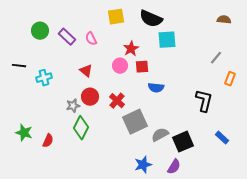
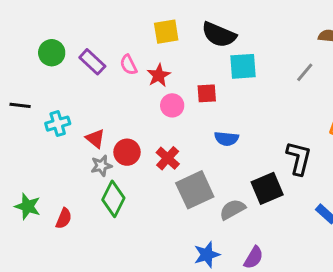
red star: (131, 49) -> (159, 75), moved
gray line: (216, 58) -> (305, 72), moved
red square: (142, 67) -> (207, 93), moved
red triangle: (86, 71) -> (95, 139), moved
black square: (183, 142) -> (267, 188), moved

